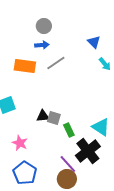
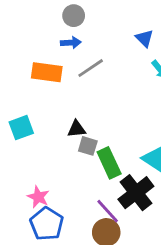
black triangle: (43, 116) -> (76, 129), moved
green rectangle: (69, 130) -> (109, 163), size x1.5
pink star: (20, 143) -> (38, 197), moved

